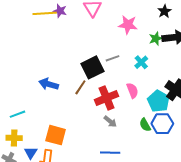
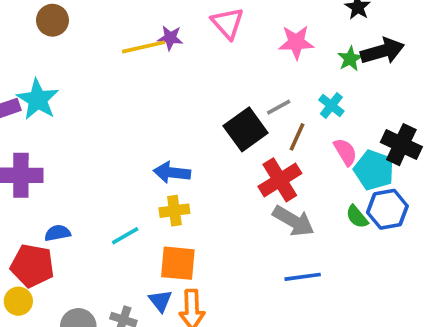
brown line: (80, 87) -> (297, 137), moved
pink semicircle: (132, 90) -> (345, 152), moved
gray arrow: (110, 121) -> (294, 221), size x1.6
orange square: (56, 135) -> (178, 263), moved
yellow cross: (14, 138) -> (174, 211), moved

